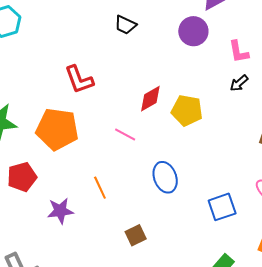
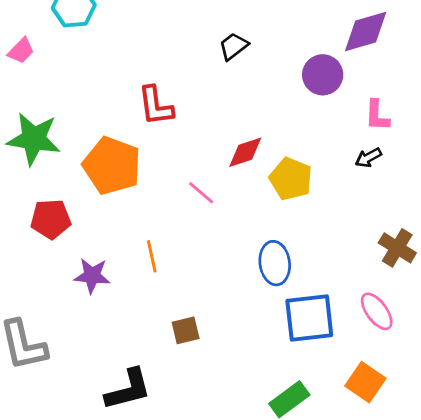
black trapezoid: (125, 25) -> (234, 46), turned 105
blue ellipse: (165, 177) -> (275, 263), moved
blue square: (222, 207) -> (309, 318), size x1.4

